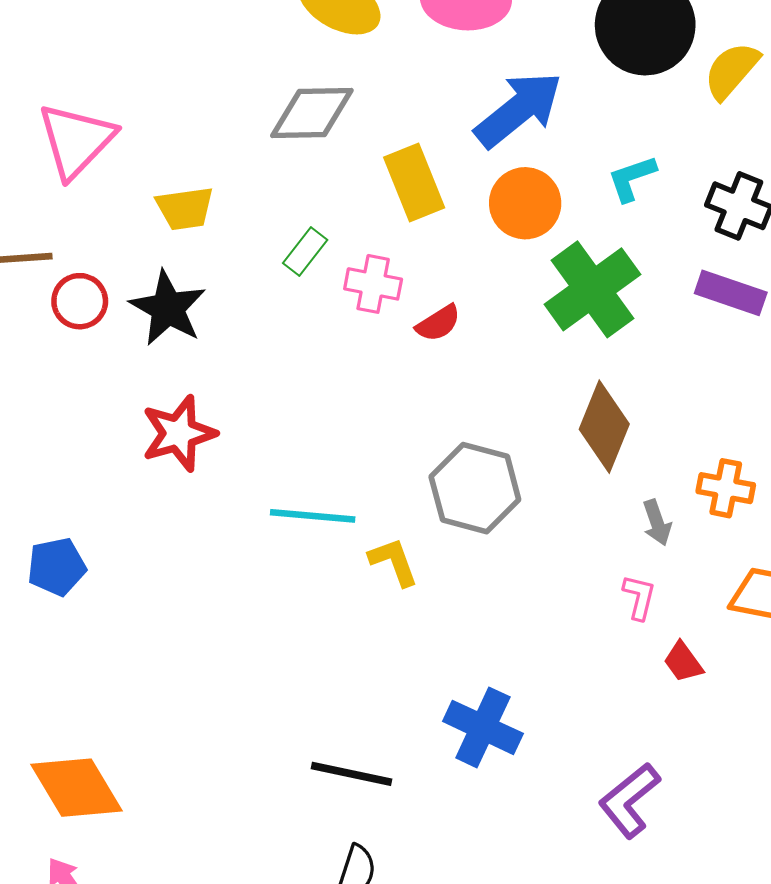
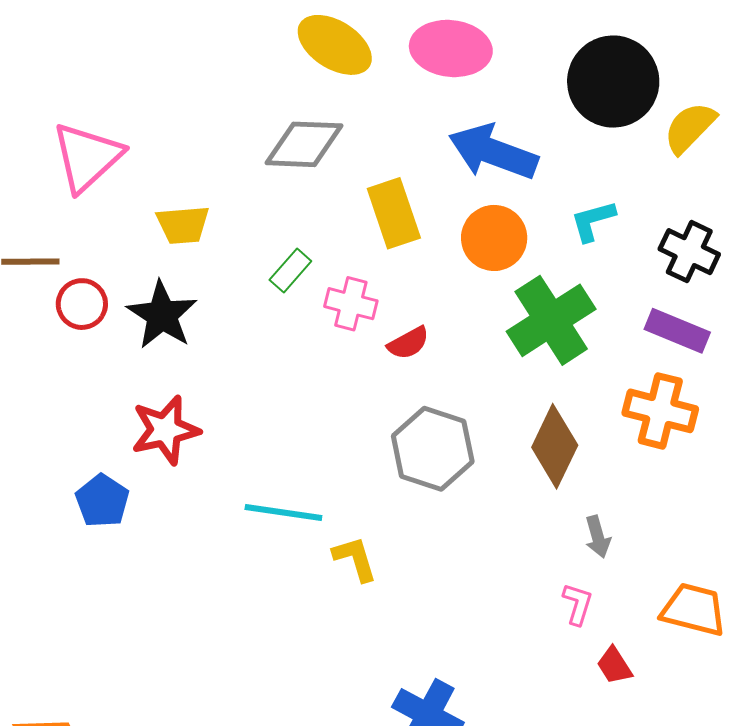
blue arrow: (519, 110) -> (493, 152), turned -124
gray hexagon: (475, 488) -> (433, 449), moved
orange cross: (726, 488) -> (660, 411), moved, size x1.4
blue pentagon: (57, 567) -> (102, 501), moved, turned -30

